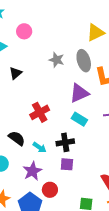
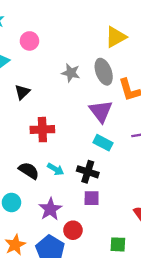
purple triangle: (79, 93) -> (101, 111), turned -40
red cross: (40, 112) -> (42, 130), moved, turned 30
black cross: (65, 142) -> (88, 172), turned 30
cyan arrow: (39, 147) -> (56, 169), moved

